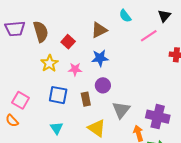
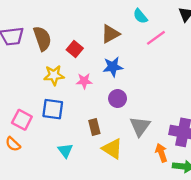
pink line: (149, 36) -> (156, 38), moved
yellow star: (49, 63) -> (54, 75), turned 30
blue square: (58, 95) -> (53, 109), moved
brown rectangle: (86, 99) -> (94, 127), moved

